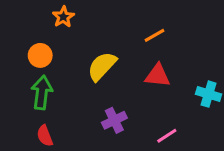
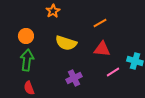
orange star: (63, 17) -> (53, 11), moved
yellow semicircle: (102, 66) -> (66, 43), turned -115
pink line: (167, 136) -> (113, 72), moved

